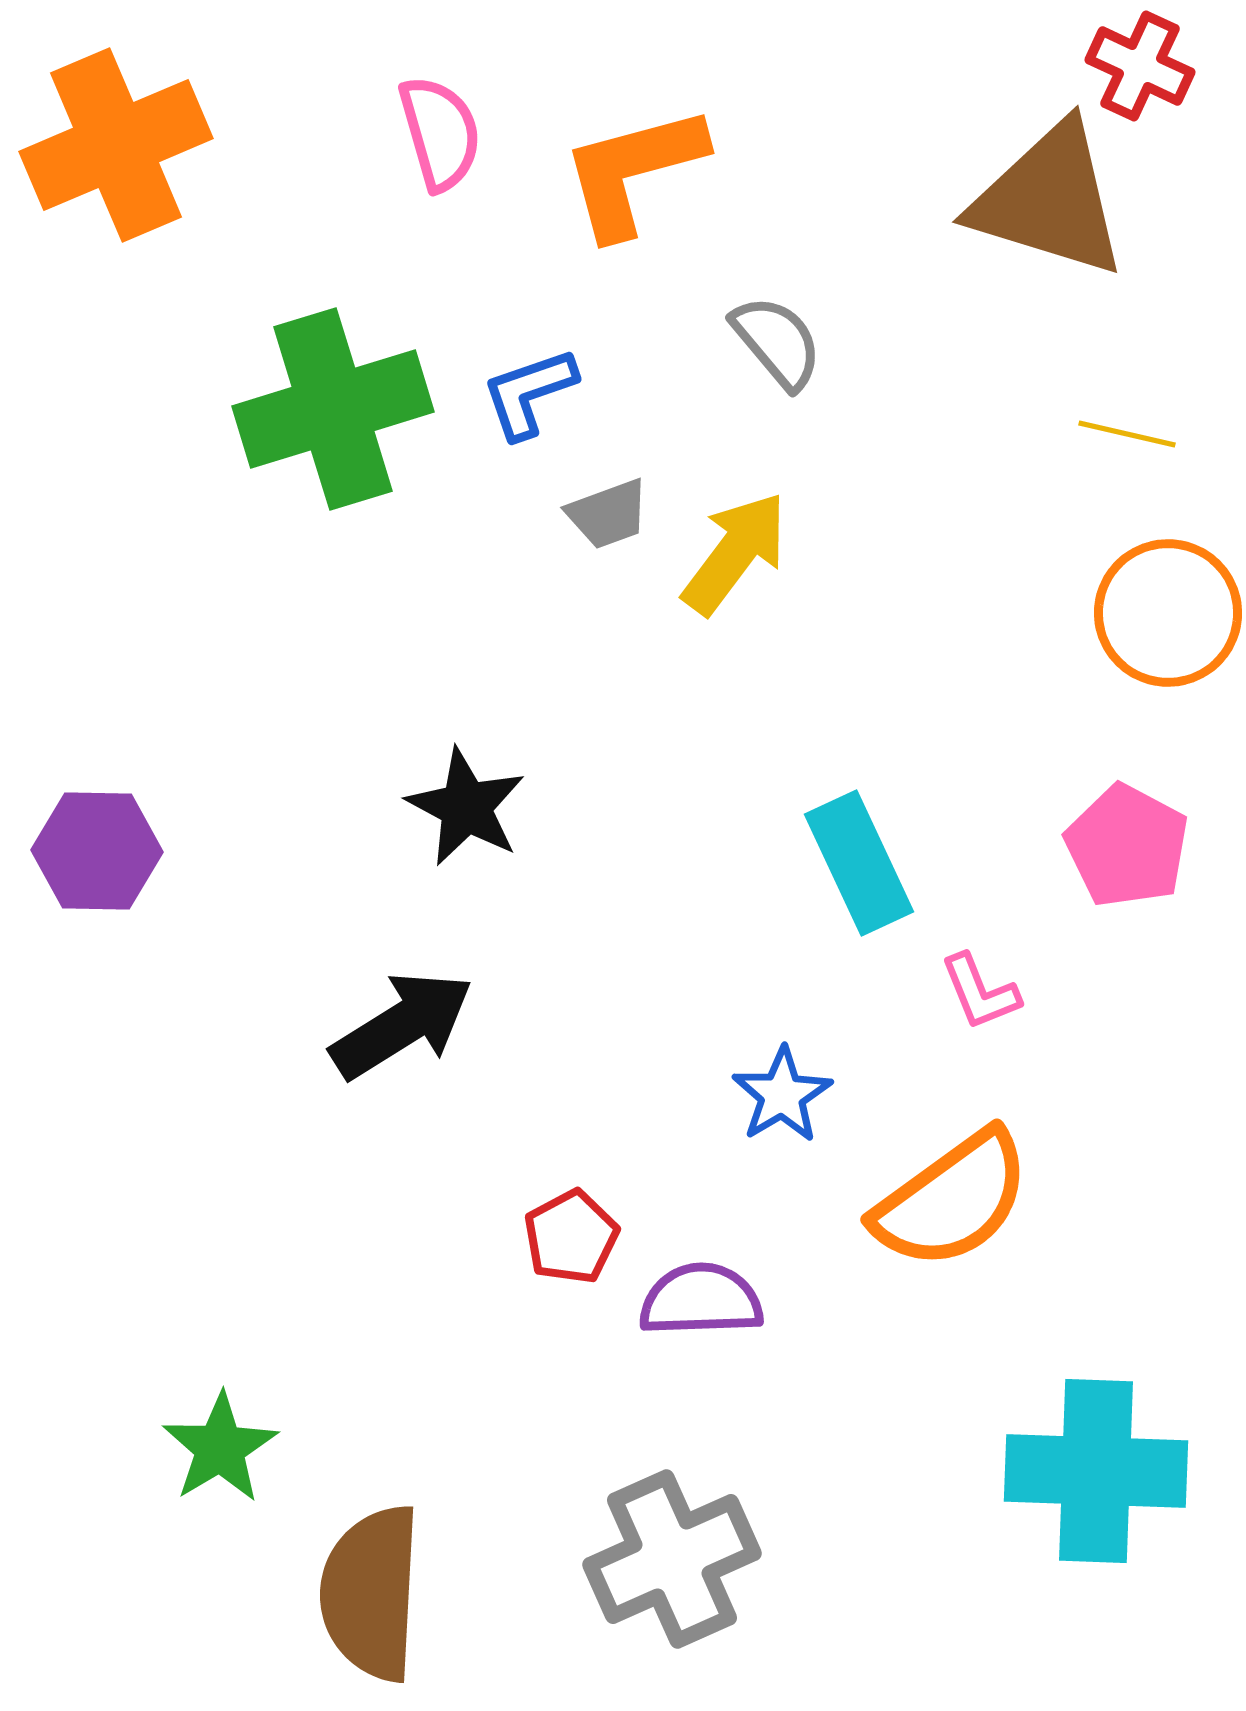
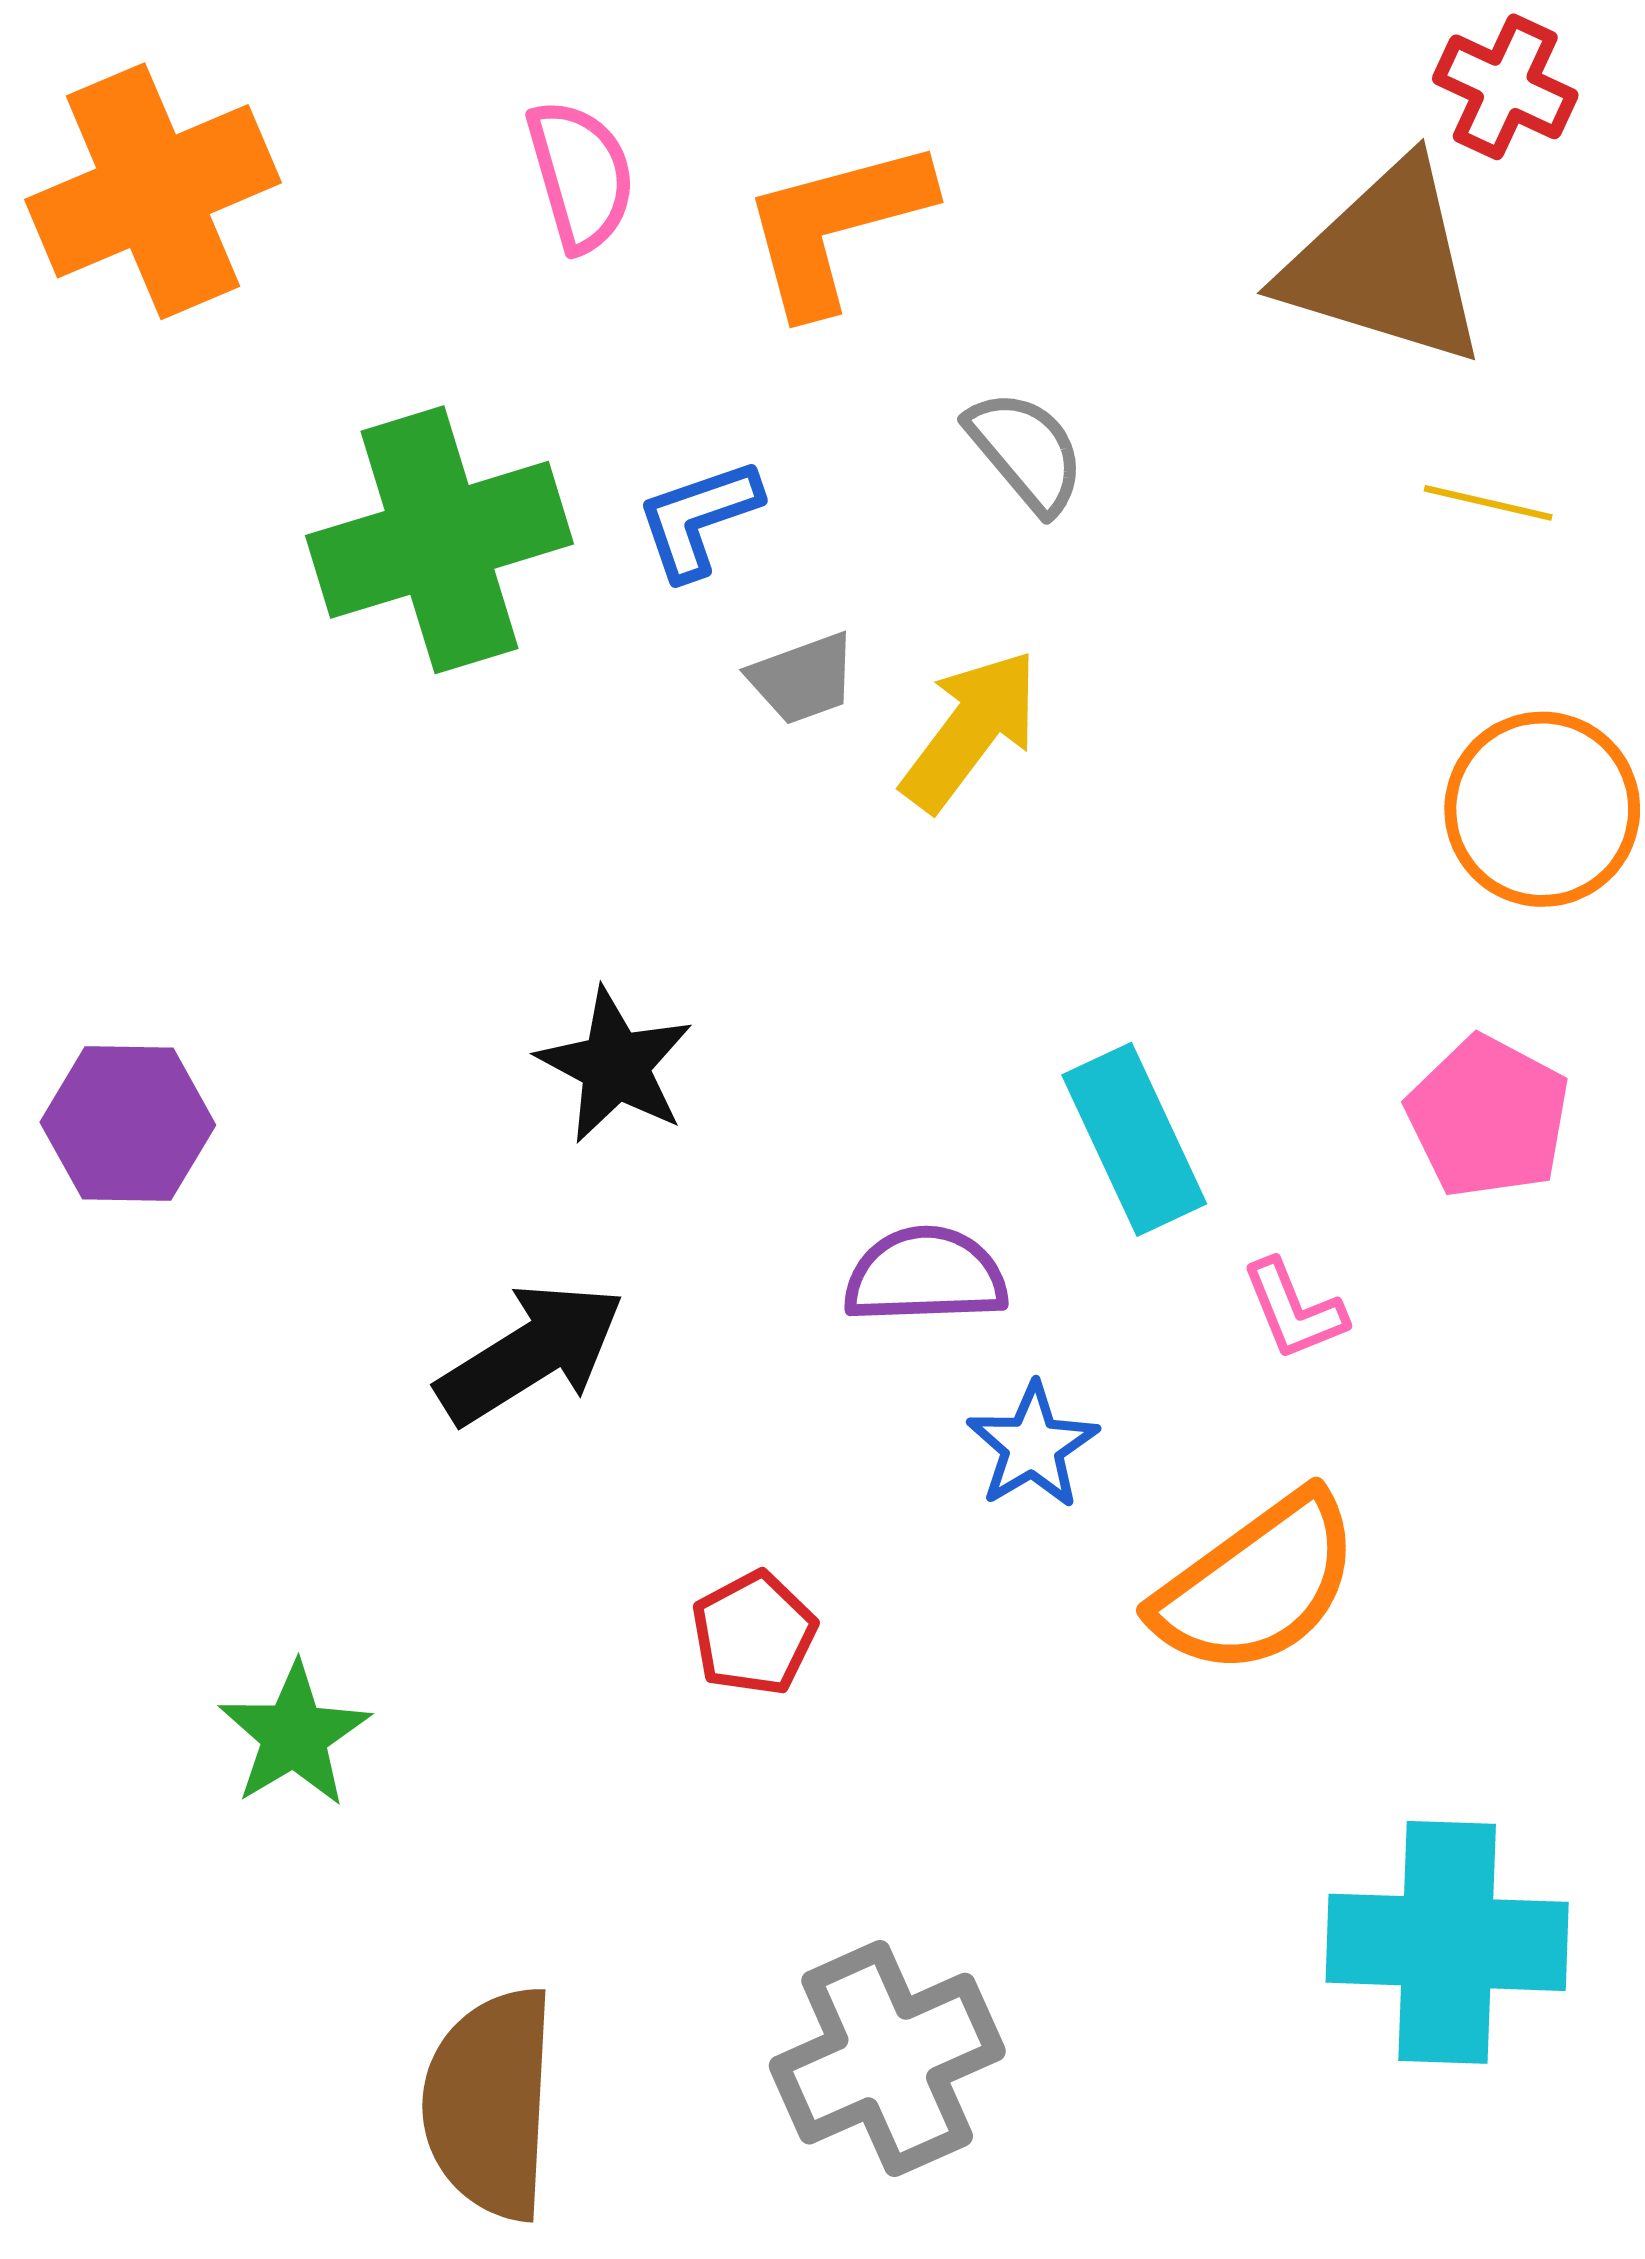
yellow line: (1127, 434) -> (1488, 503), moved
purple semicircle: (701, 1300) -> (926, 1275), moved
green star: (220, 1448) -> (294, 1735), moved

